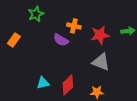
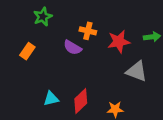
orange rectangle: (14, 40) -> (27, 51), moved
gray triangle: (101, 62) -> (137, 71), moved

